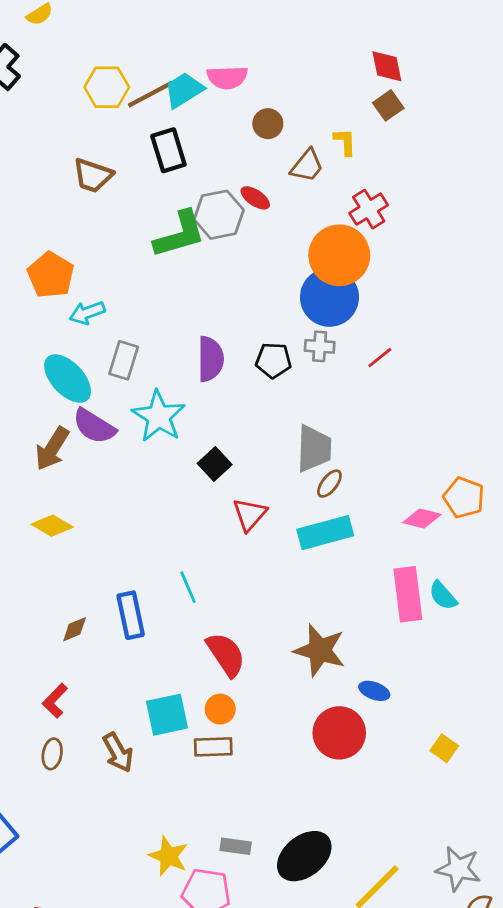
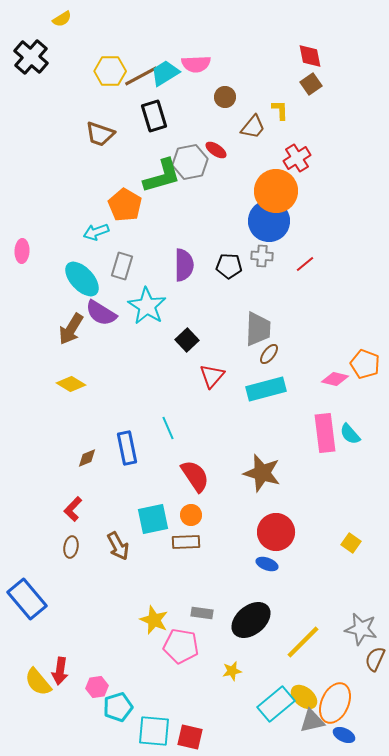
orange pentagon: (51, 275) -> (125, 205), moved
blue ellipse: (374, 691) -> (267, 564), moved

